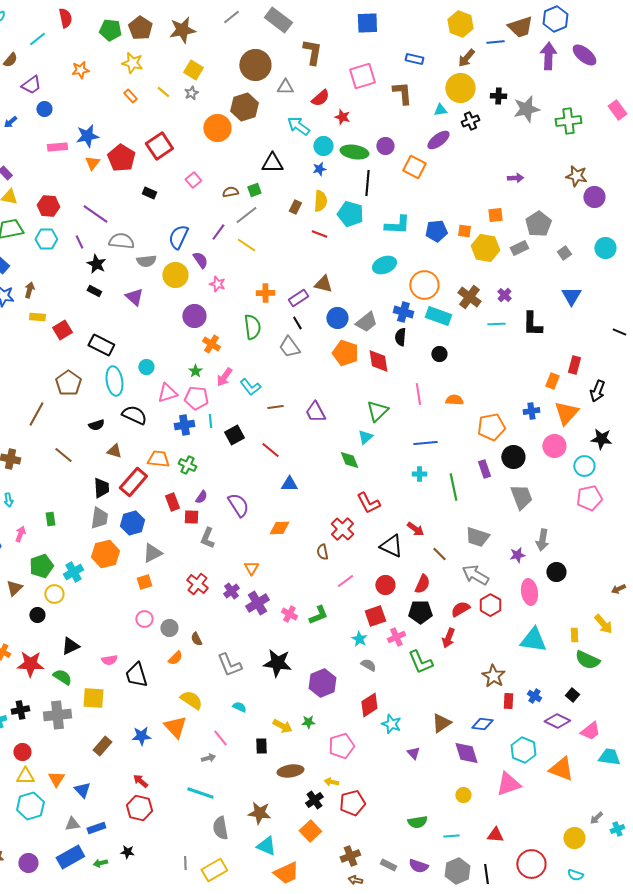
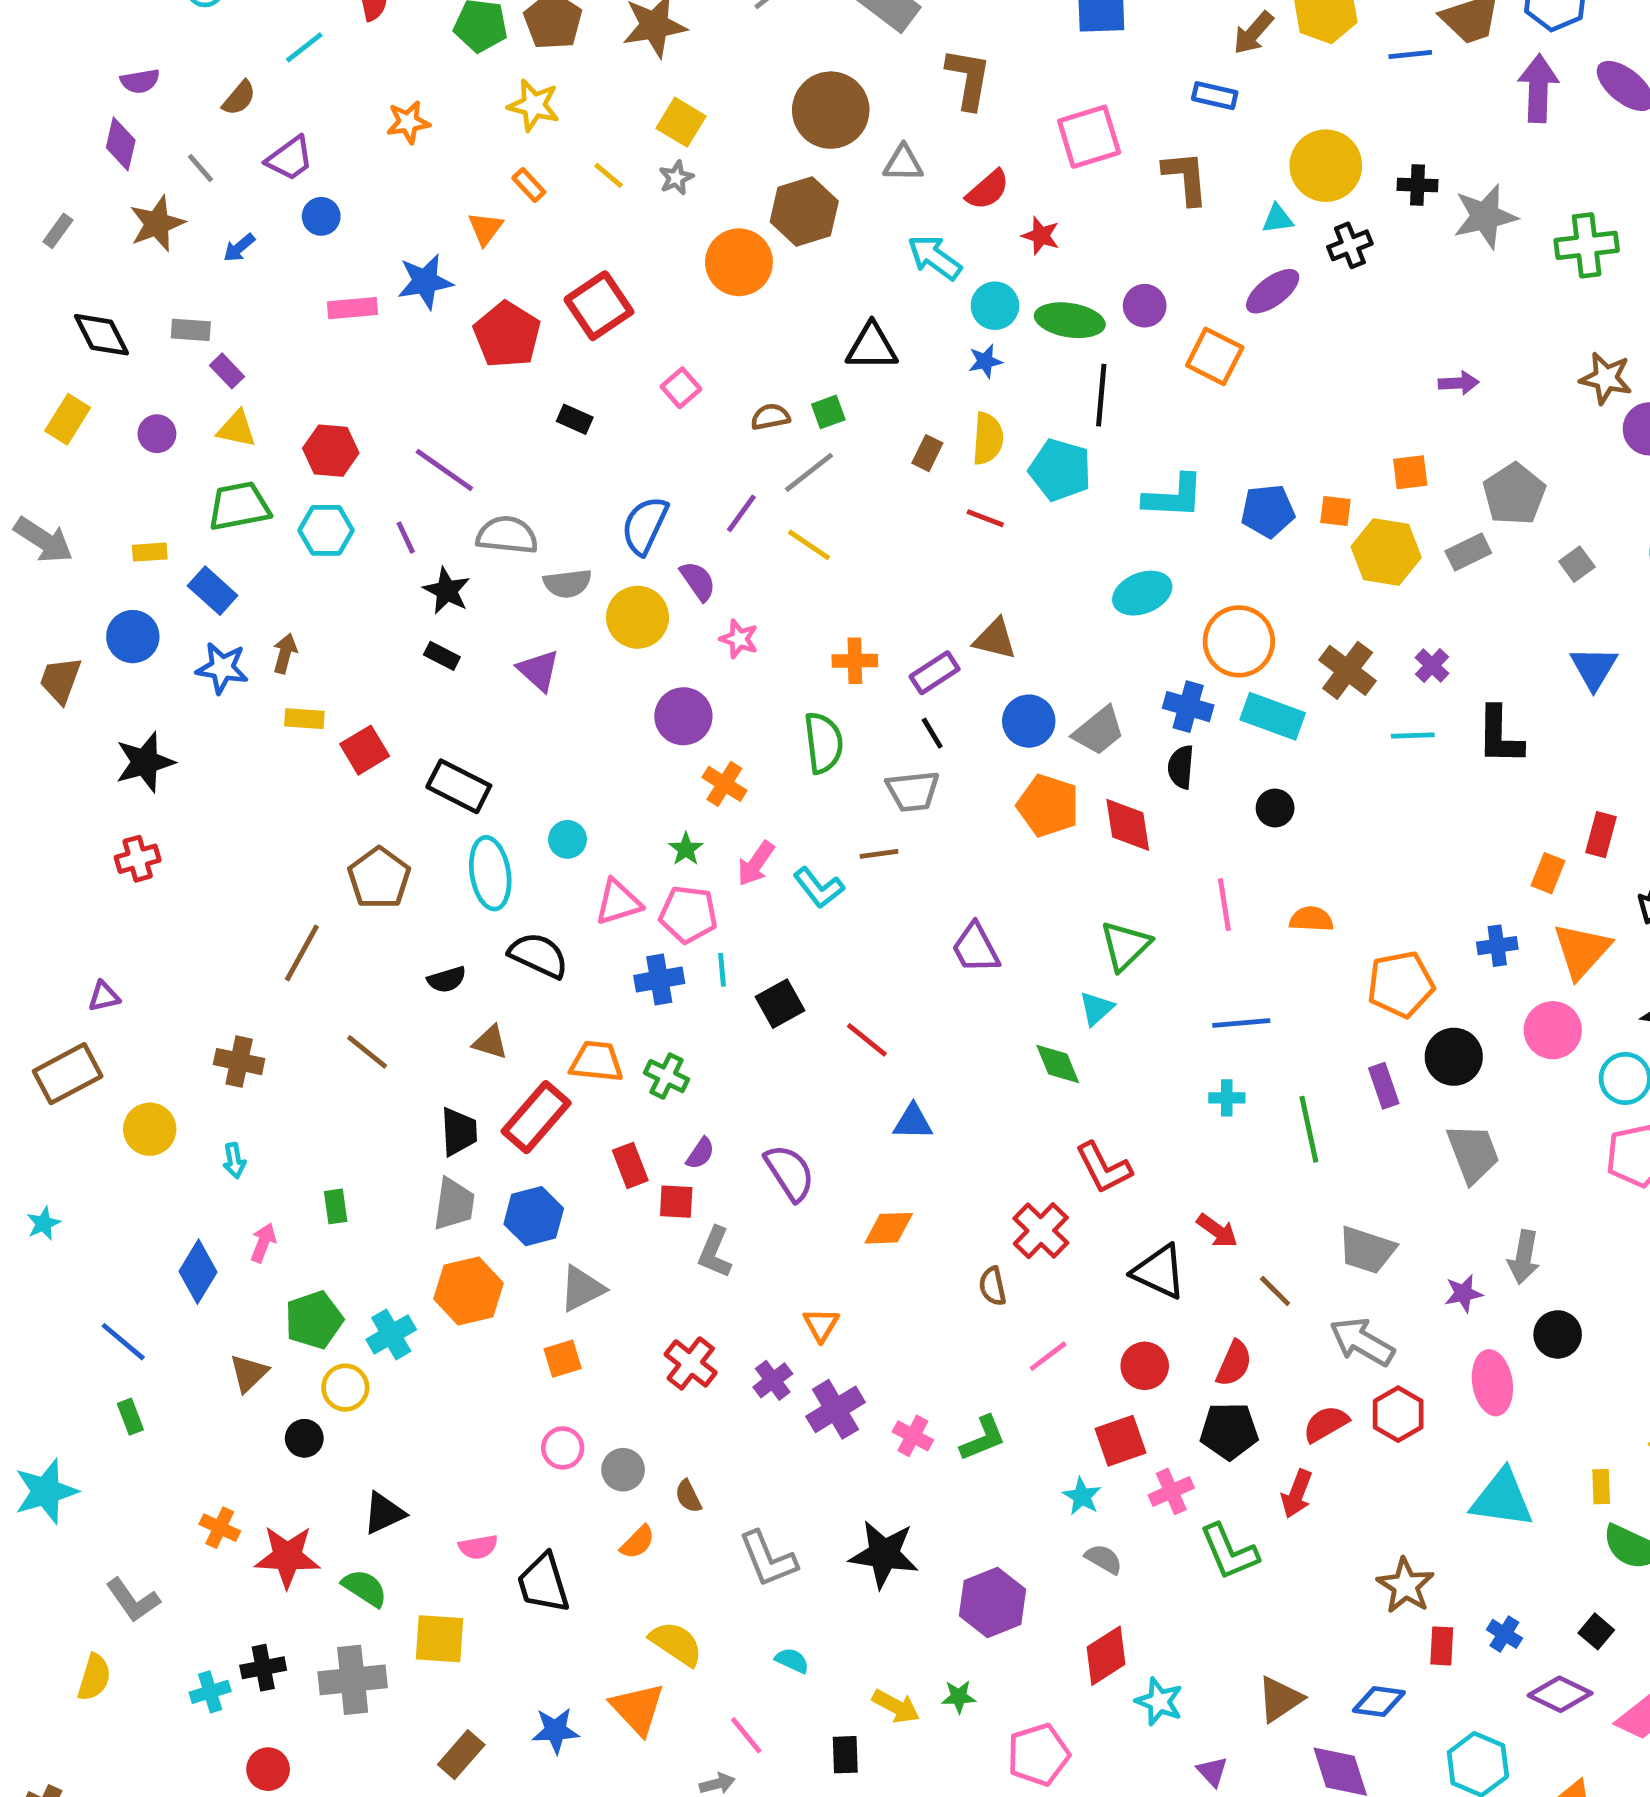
brown arrow: (466, 58) -> (1253, 33), moved
orange triangle: (92, 163) -> (485, 228), moved
gray trapezoid: (289, 347) -> (913, 791), turned -60
brown line: (275, 407) -> (879, 854), moved

